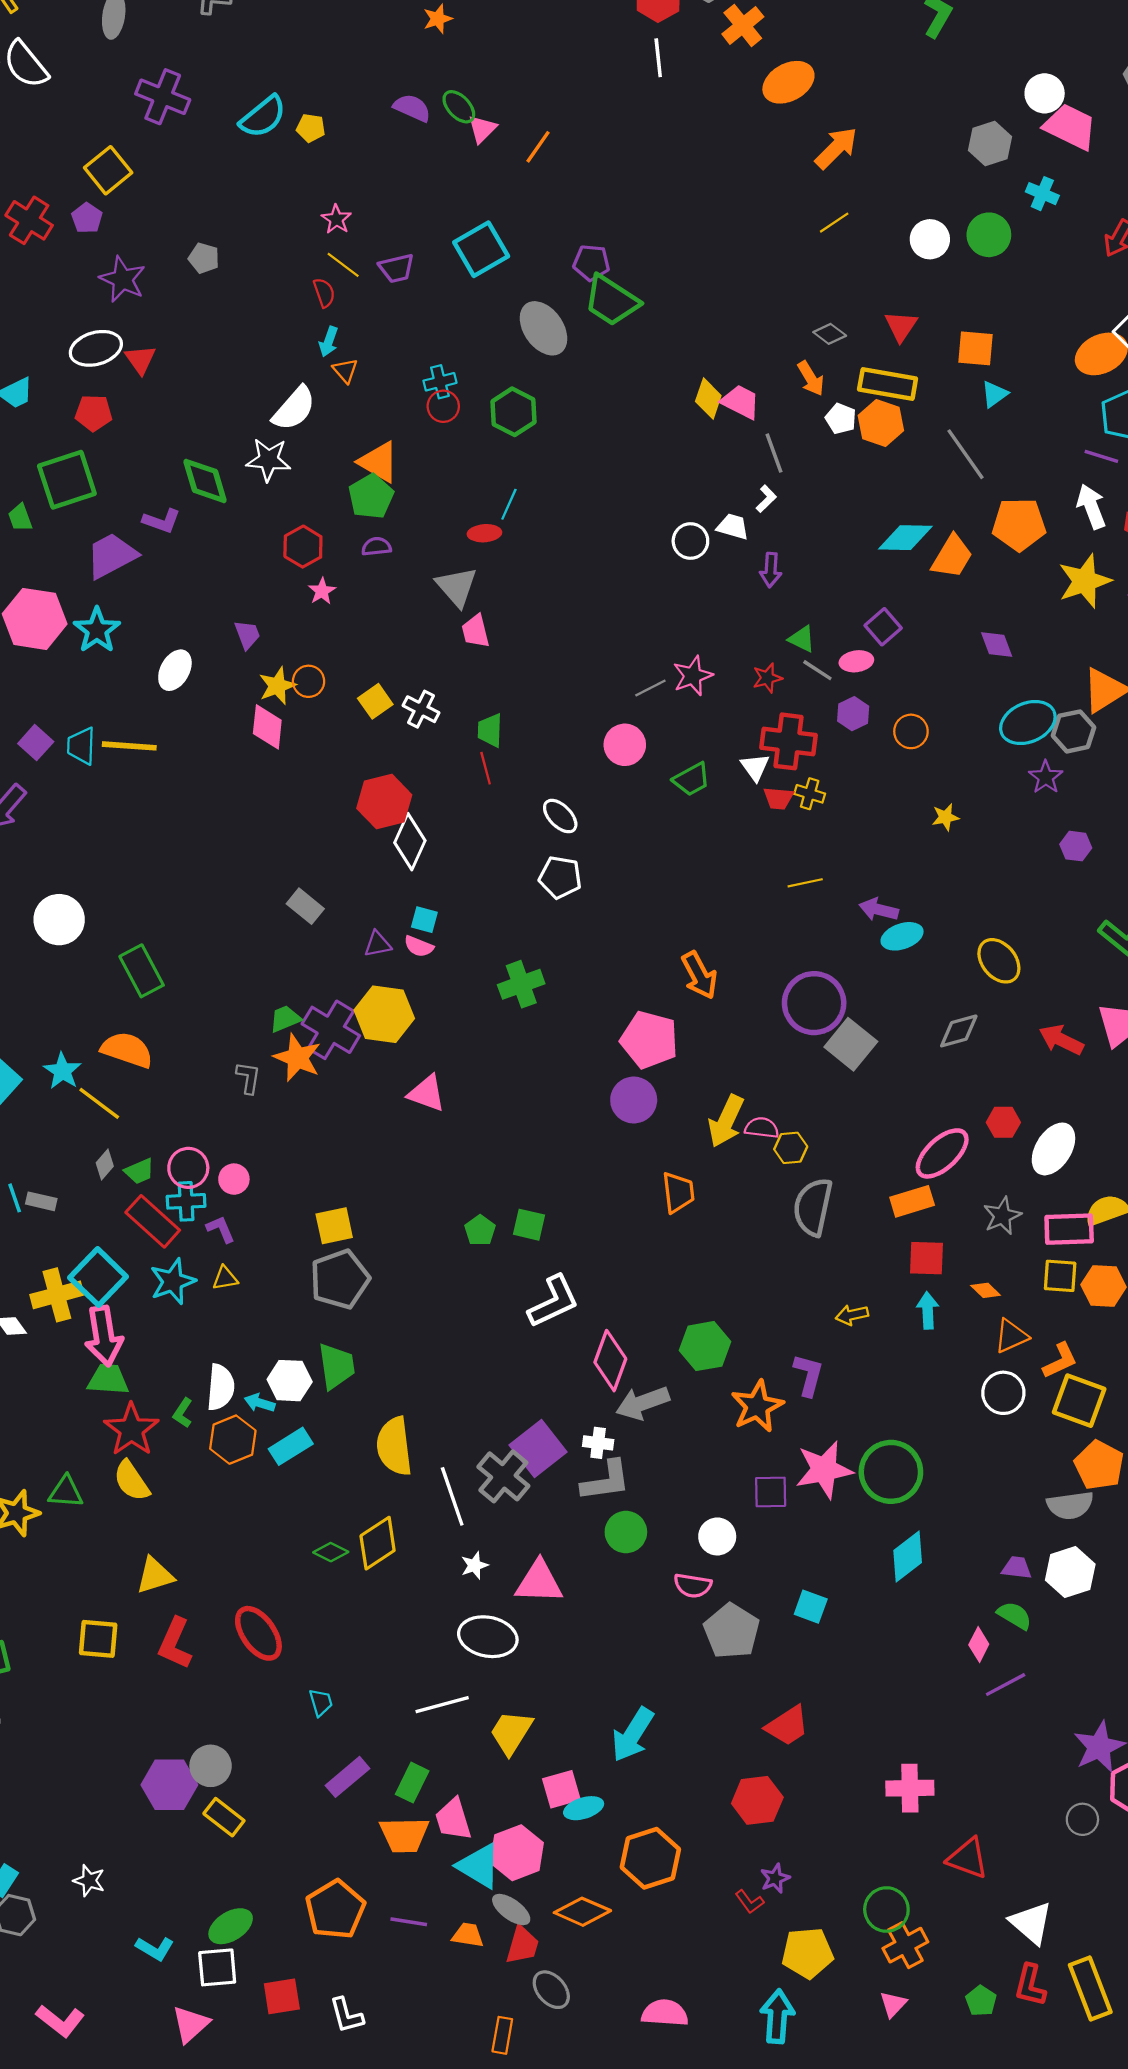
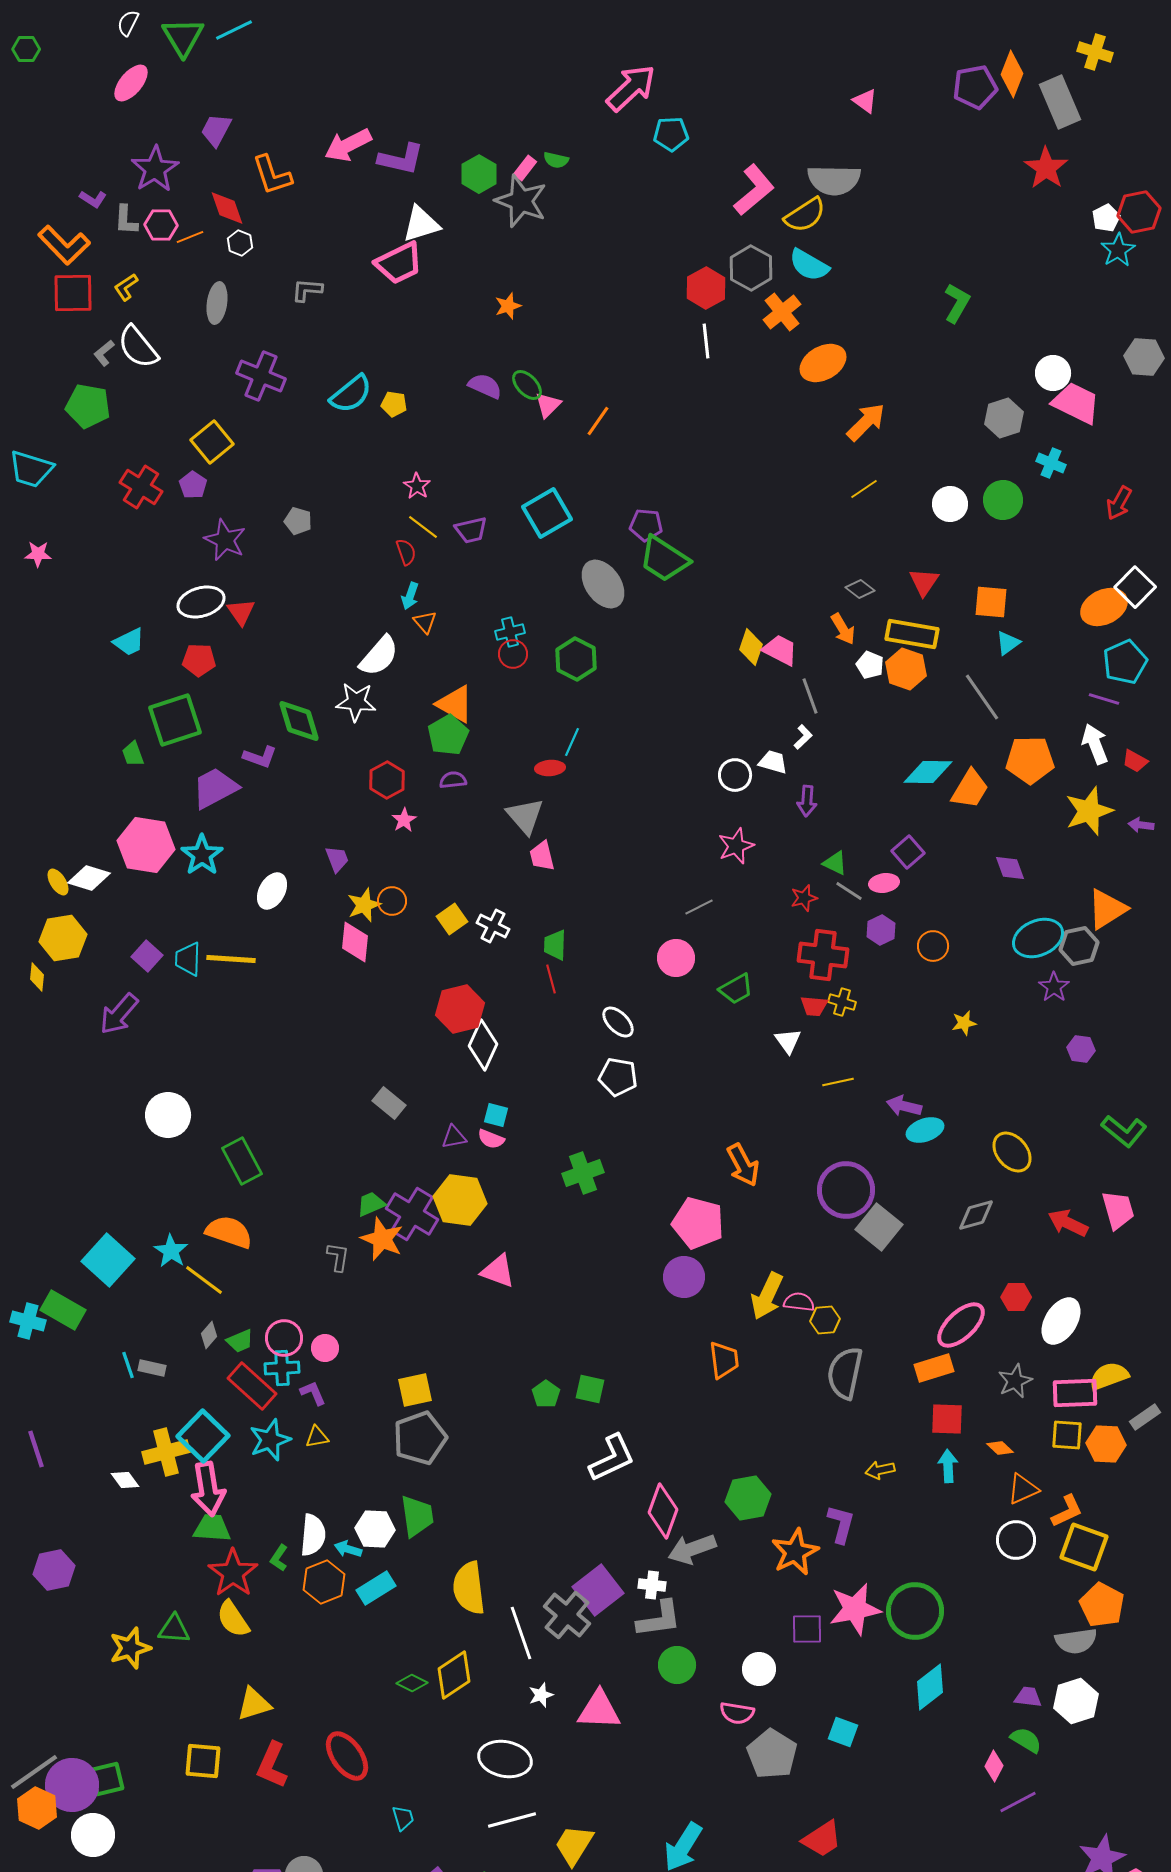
pink star: (693, 676) -> (736, 846), moved
white triangle: (755, 767) -> (788, 1041), moved
white ellipse: (488, 1637) -> (505, 1759), moved

